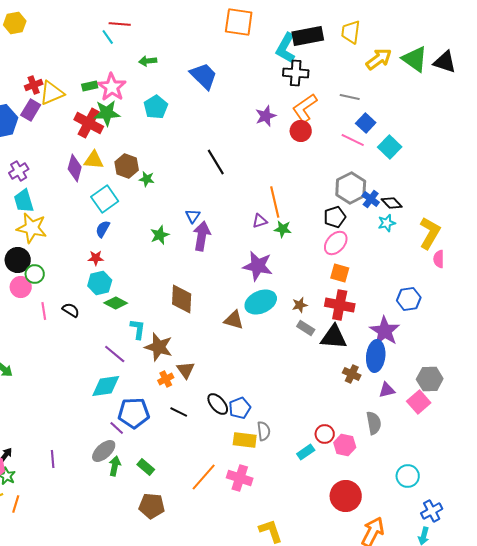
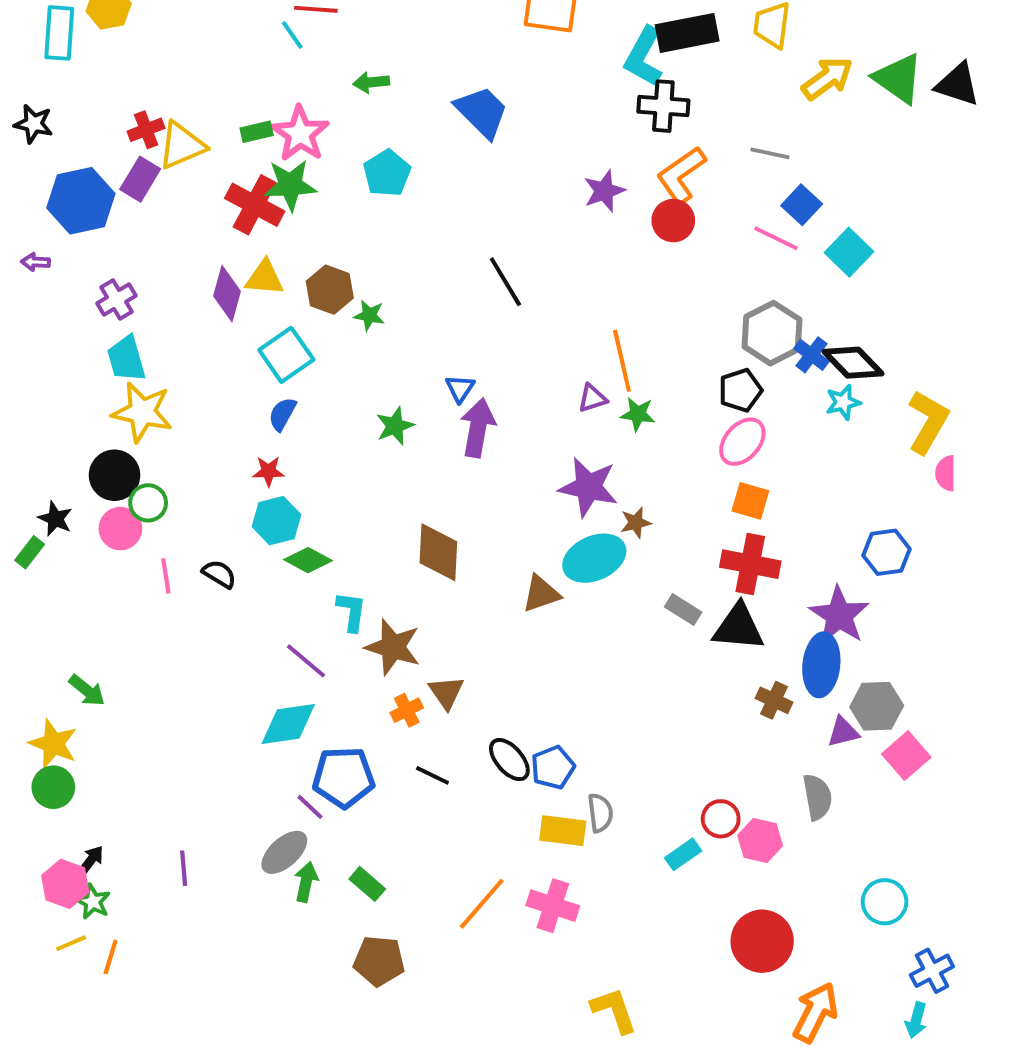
black diamond: (392, 203) -> (853, 363), size x1.4
brown star: (300, 305) -> (636, 523), moved
brown triangle: (234, 320) -> (541, 594), turned -35
gray hexagon: (430, 379) -> (877, 706), moved

